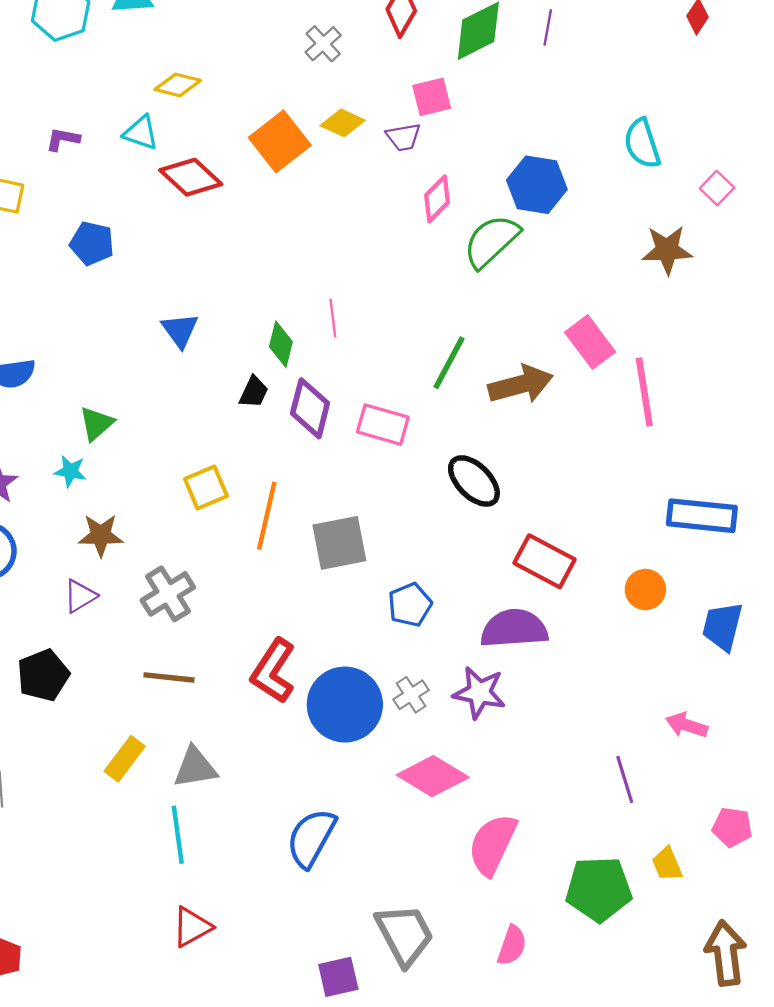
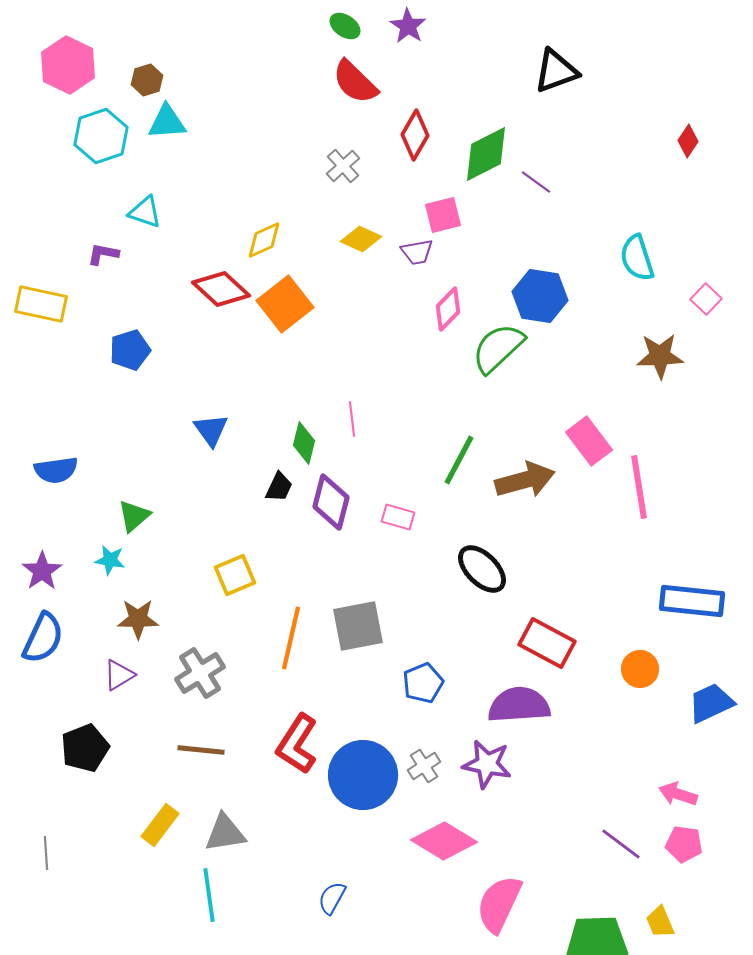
purple line: (548, 27) -> (536, 182), moved, turned -64
yellow diamond: (178, 85) -> (264, 240), moved, turned -39
cyan triangle: (141, 133) -> (145, 212), moved
orange square: (280, 141) -> (285, 304), moved
blue pentagon: (92, 243) -> (130, 350), turned -30
pink rectangle: (383, 425) -> (398, 517), size x0.7
orange line: (267, 516) -> (291, 638), moved
blue trapezoid: (722, 626) -> (711, 703), turned 51
purple line: (625, 779) -> (621, 844), turned -36
pink pentagon: (732, 827) -> (684, 844), moved
blue semicircle: (311, 838) -> (332, 898), size x0.6

